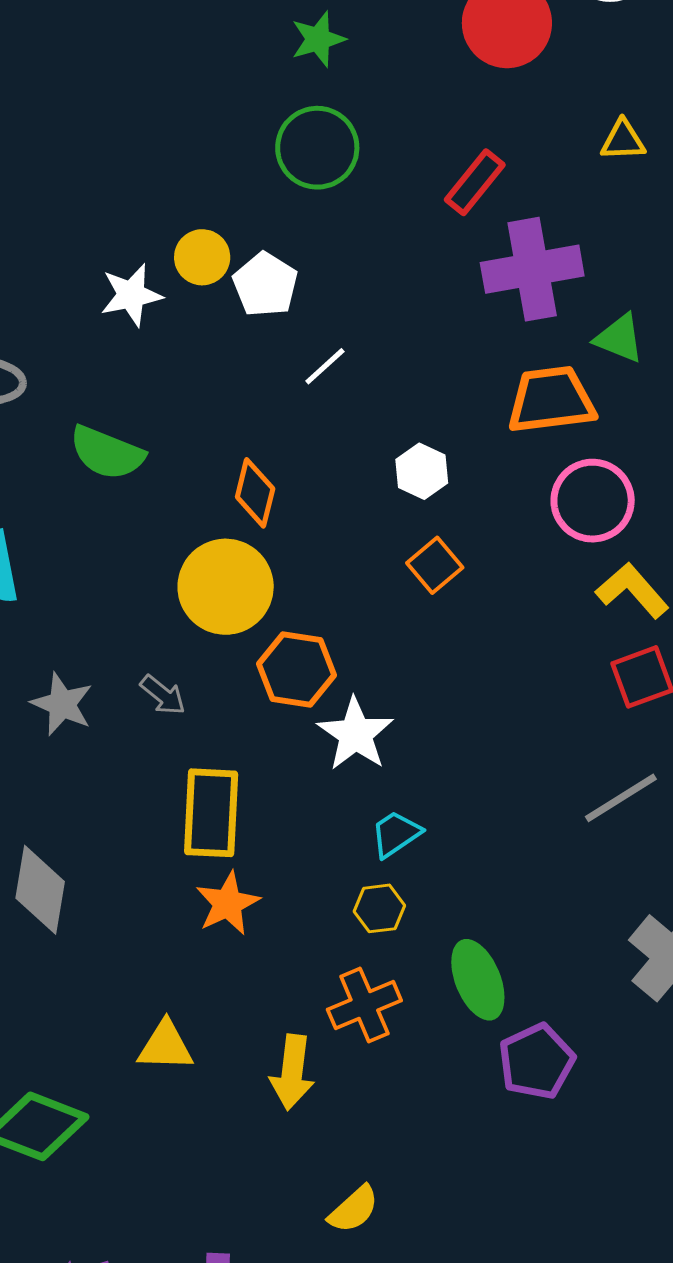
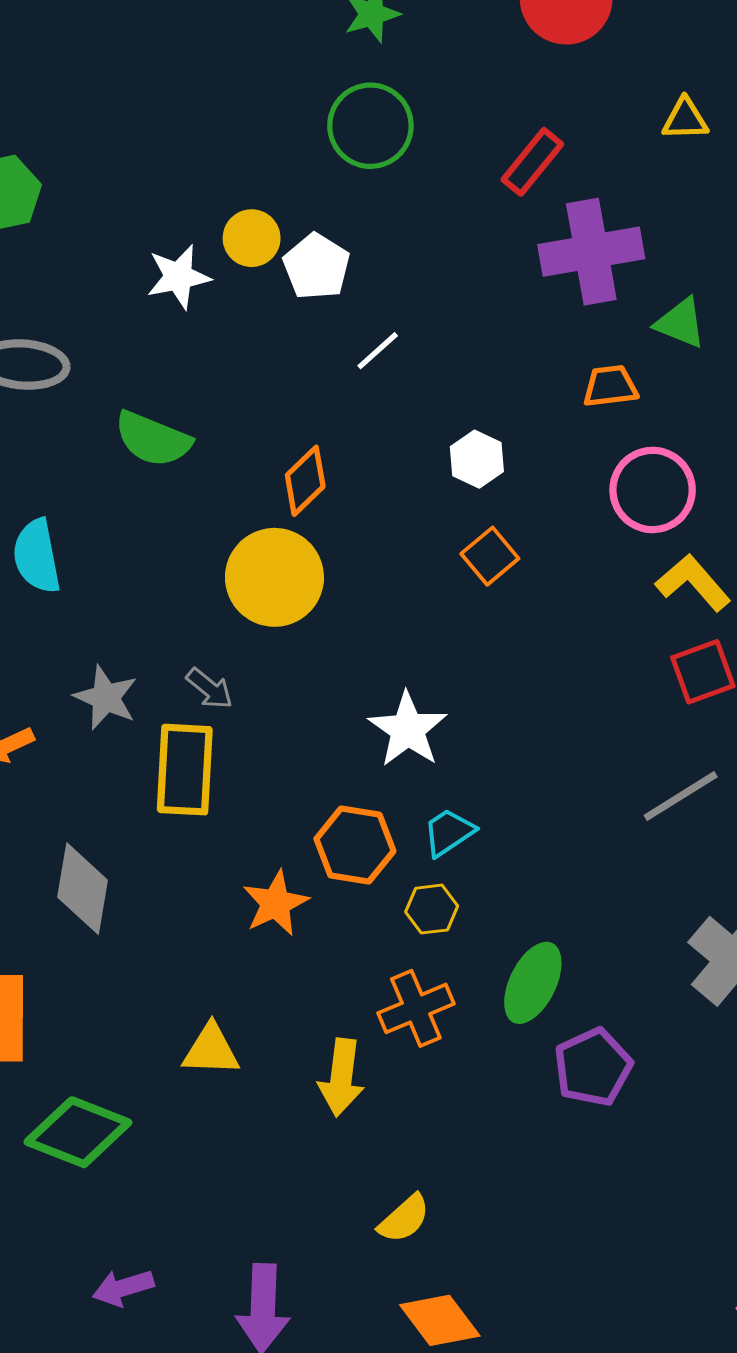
orange trapezoid: (551, 400) -> (610, 386), size x0.6
orange diamond: (255, 493) -> (305, 481), turned 32
orange hexagon: (297, 670) -> (355, 845), moved
yellow rectangle: (211, 813) -> (185, 770), moved
green ellipse: (478, 980) -> (533, 983), turned 48

